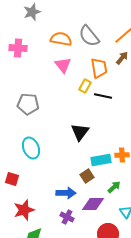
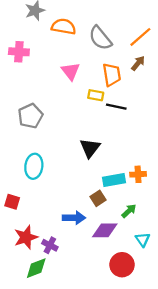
orange semicircle: (61, 39) -> (64, 27), moved
yellow rectangle: (85, 86) -> (96, 95), turned 72
gray pentagon: (28, 104) -> (30, 116), turned -30
cyan ellipse: (31, 148) -> (34, 166), turned 30
purple cross: (67, 217) -> (50, 245), moved

